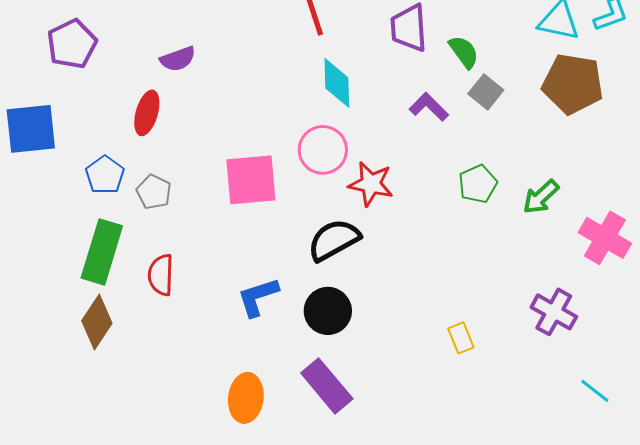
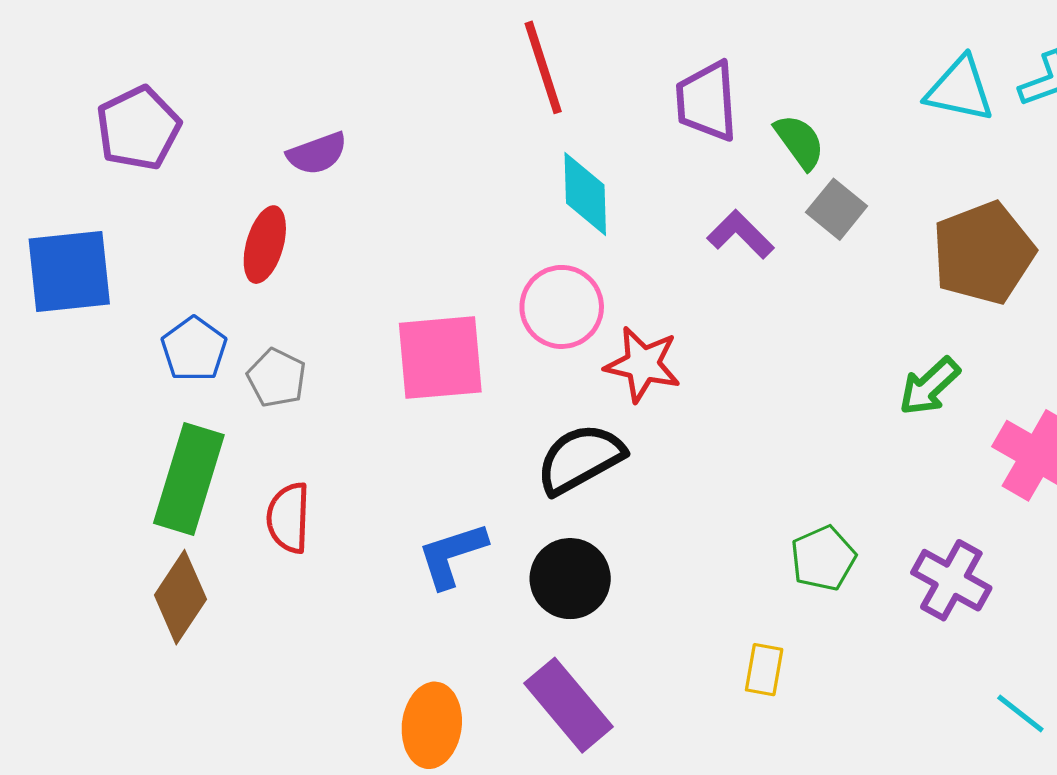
brown pentagon: (573, 84) -> (983, 253), moved, turned -30
green pentagon: (478, 184) -> (823, 558), moved
yellow rectangle: (461, 338) -> (764, 670), moved, turned 32

